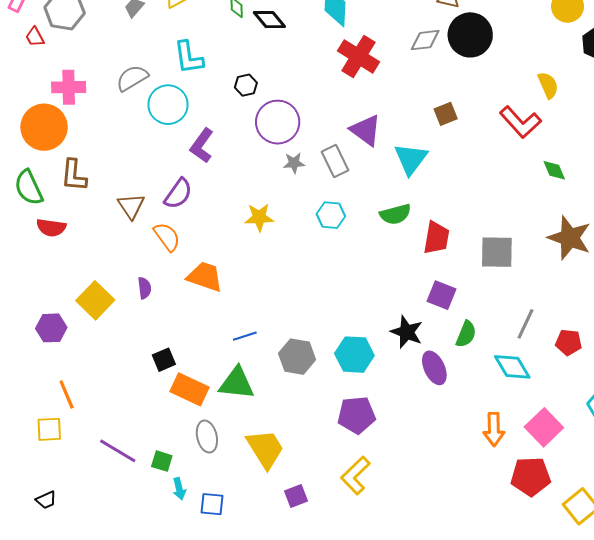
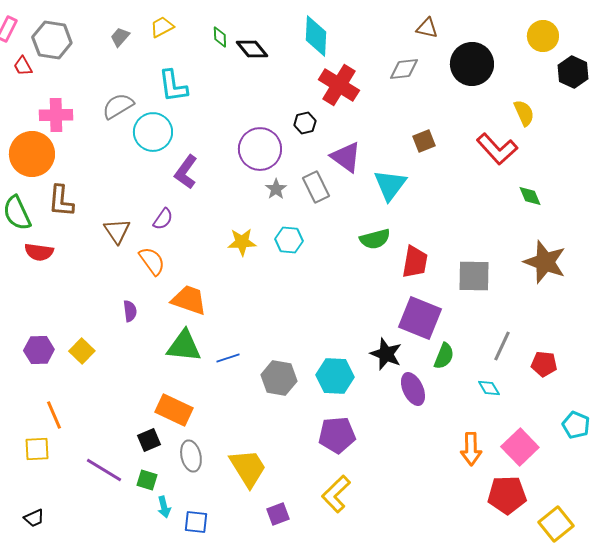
black circle: (470, 35) -> (472, 64), moved
black hexagon: (246, 85) -> (305, 123), moved
gray star: (294, 163) -> (276, 189), turned -30
purple semicircle: (178, 194) -> (163, 219), size x0.7
cyan hexagon: (331, 215) -> (289, 240), moved
purple square: (442, 295) -> (420, 318), size x1.5
yellow square: (95, 300) -> (82, 351), moved, size x0.7
black square: (164, 360) -> (149, 440), moved
cyan diamond: (512, 367) -> (489, 388), size x0.6
green triangle: (237, 383) -> (184, 346), moved

